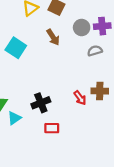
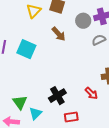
red arrow: (80, 98) -> (91, 93), moved

